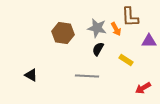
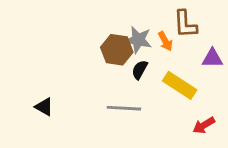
brown hexagon: (63, 33) -> (117, 50), moved
yellow rectangle: (126, 60) -> (180, 85), size x1.6

